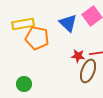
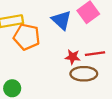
brown ellipse: (88, 71) -> (84, 74), turned 70

